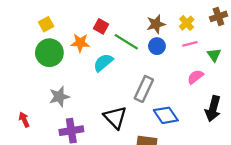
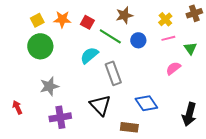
brown star: (156, 24) -> (124, 15), moved
orange star: (80, 43) -> (62, 19), moved
gray rectangle: (144, 89) -> (113, 73), moved, turned -45
black arrow: (213, 109) -> (189, 114), moved

